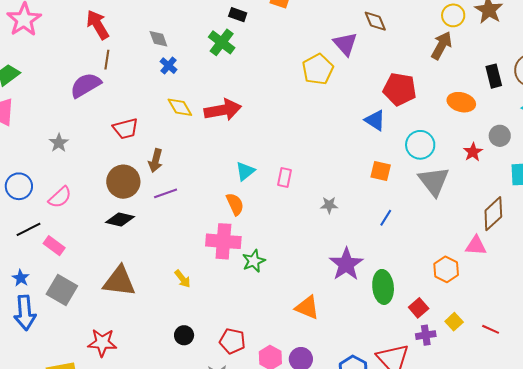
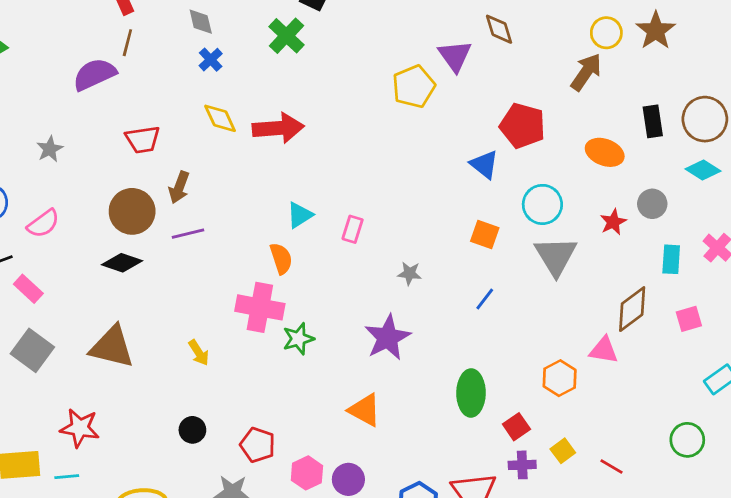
purple star: (346, 264) -> (388, 338), moved

